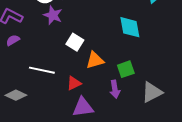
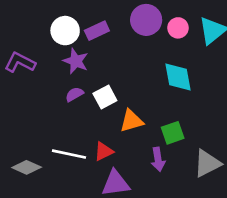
purple semicircle: (13, 40) -> (74, 94), moved
white square: (75, 42) -> (105, 97), turned 30
white line: (42, 70) -> (69, 154), moved

